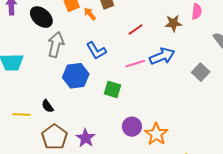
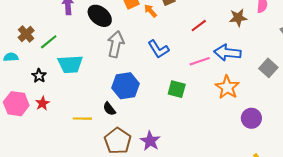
blue arrow: (162, 56) -> (227, 53), turned -150
blue hexagon: (76, 76) -> (126, 86), moved
purple circle: (132, 127) -> (251, 118), moved
orange star: (156, 134) -> (227, 87), moved

